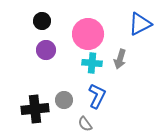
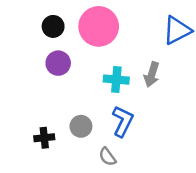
pink circle: (88, 34) -> (99, 26), moved
black cross: (35, 109) -> (44, 138), size x0.6

